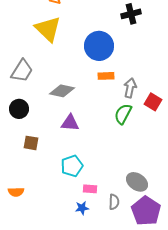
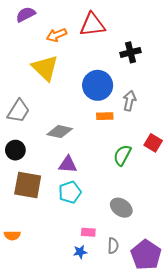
gray arrow: (130, 88) -> (129, 101), moved
brown square: (31, 143) -> (28, 185), size x1.8
cyan pentagon: (72, 166) -> (70, 192), moved
gray ellipse: (137, 182) -> (121, 208), moved

